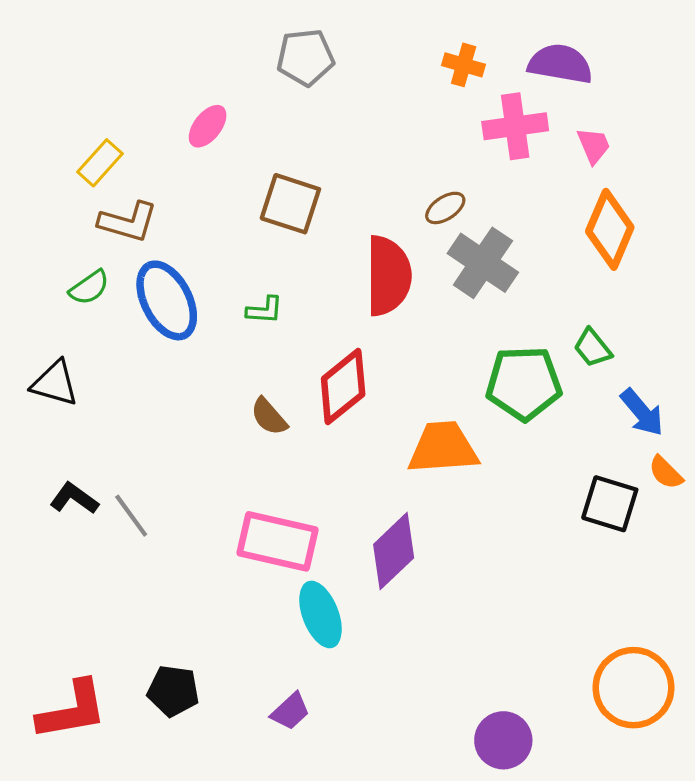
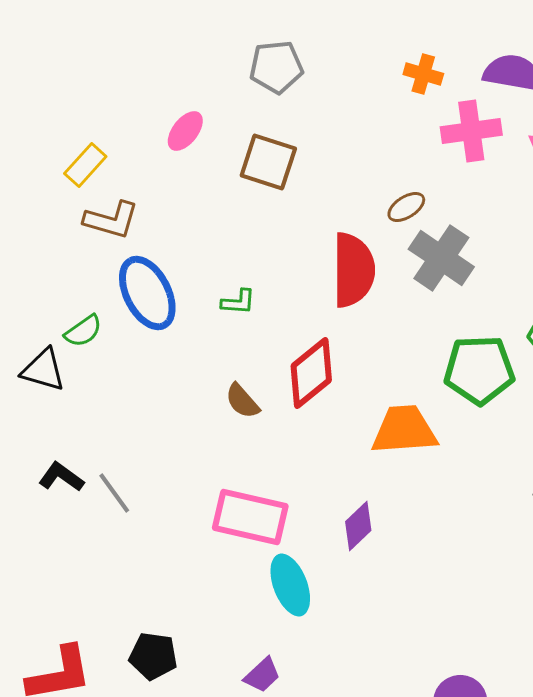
brown square: (290, 204) -> (268, 162), moved
green semicircle: (89, 288) -> (83, 331), moved
purple diamond: (394, 551) -> (358, 526), size x0.7

